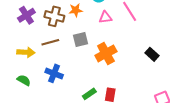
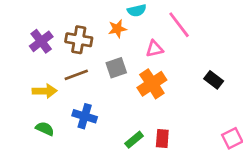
orange star: (76, 10) -> (117, 29), moved
pink triangle: (105, 17) -> (155, 49), moved

